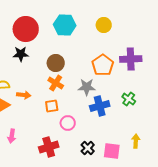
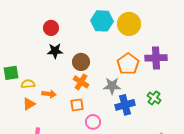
cyan hexagon: (65, 25) -> (102, 21), moved
yellow circle: (104, 25) -> (129, 24), size x1.5
red circle: (26, 29) -> (51, 28), size x0.6
black star: (21, 54) -> (55, 51), moved

